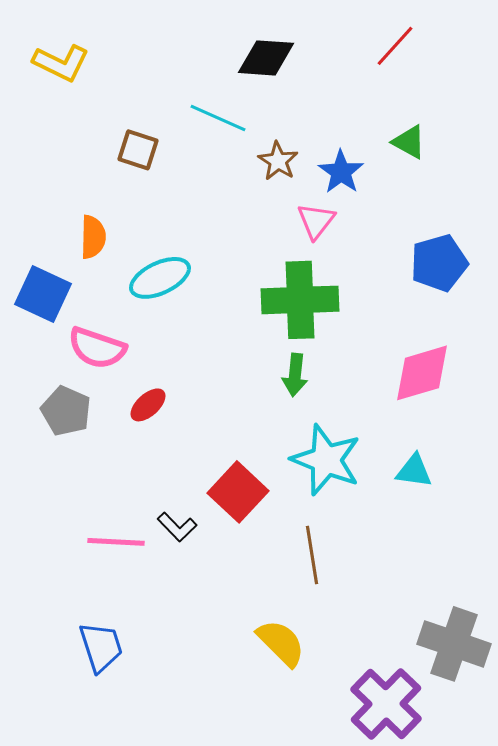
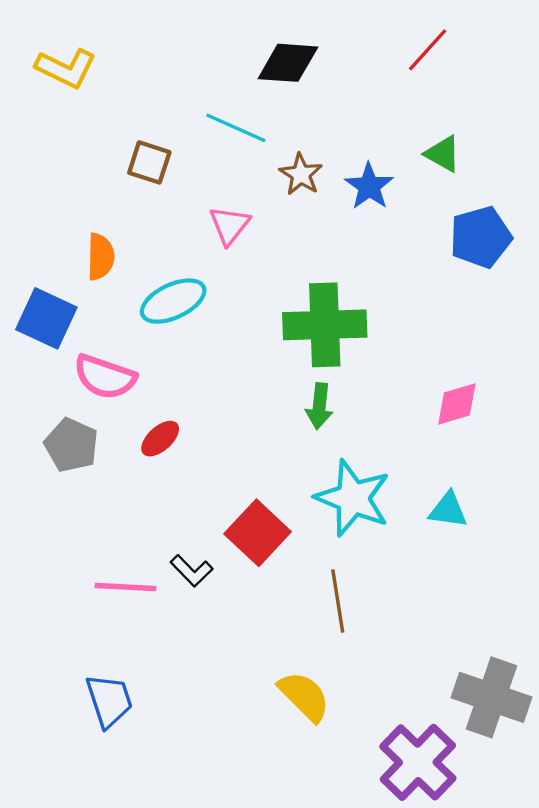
pink triangle: (316, 221) -> (229, 225), moved
blue pentagon: (439, 263) -> (481, 237), moved
pink diamond: (422, 373) -> (457, 404), size x0.7

